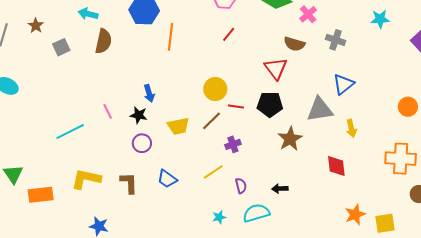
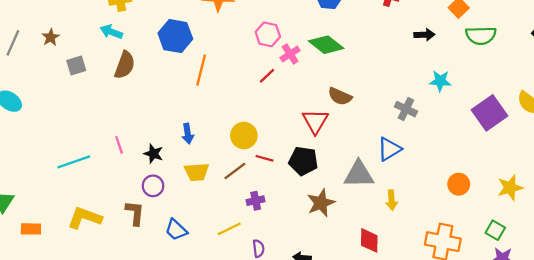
pink cross: (308, 14) -> (290, 54), moved
gray cross: (335, 40) -> (406, 109), moved
blue arrow: (149, 93) -> (188, 134), moved
brown L-shape: (129, 183) -> (135, 213), moved
orange rectangle: (41, 195) -> (31, 229), size x0.7

